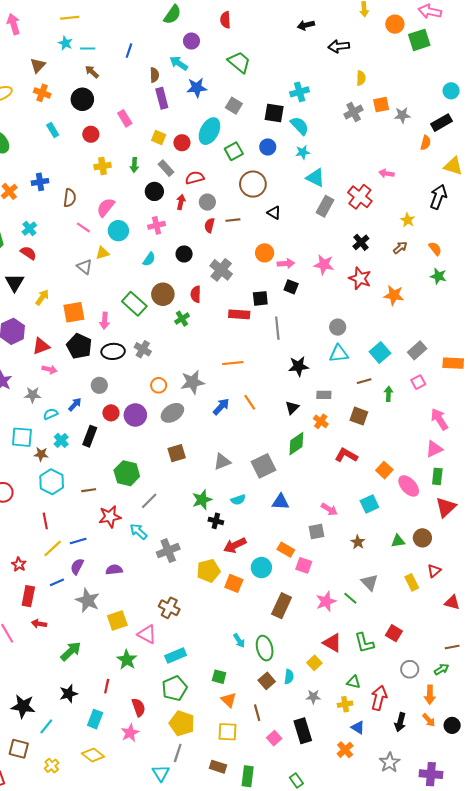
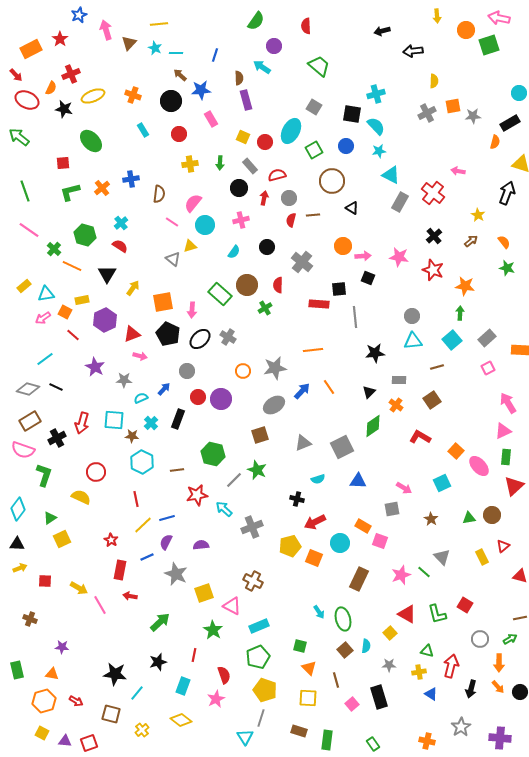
brown triangle: (38, 65) -> (129, 43), moved
blue star: (197, 88) -> (201, 90), moved
black ellipse: (113, 351) -> (200, 339), turned -40
green arrow: (389, 394) -> (460, 313), moved
gray ellipse: (172, 413) -> (274, 405), moved
brown square: (359, 416) -> (432, 400), turned 36
green star: (202, 500) -> (257, 470), moved, turned -30
orange cross: (345, 750) -> (427, 741), moved, turned -35

